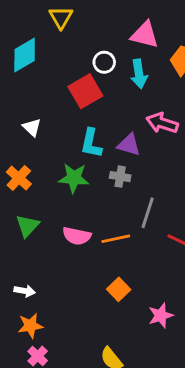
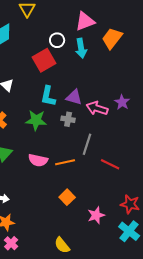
pink triangle: (145, 35) -> (85, 21), turned -35
pink arrow: (162, 123) -> (97, 108), moved

